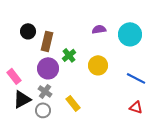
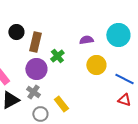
purple semicircle: (99, 29) -> (86, 40), moved
yellow circle: (98, 65) -> (96, 65), moved
red triangle: (136, 107) -> (124, 100), moved
gray circle: (43, 110) -> (40, 114), moved

